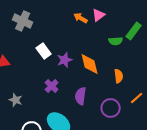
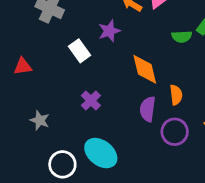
purple star: (65, 60) -> (109, 31), moved
orange semicircle: (119, 76) -> (176, 95), moved
purple semicircle: (81, 96) -> (148, 109), moved

